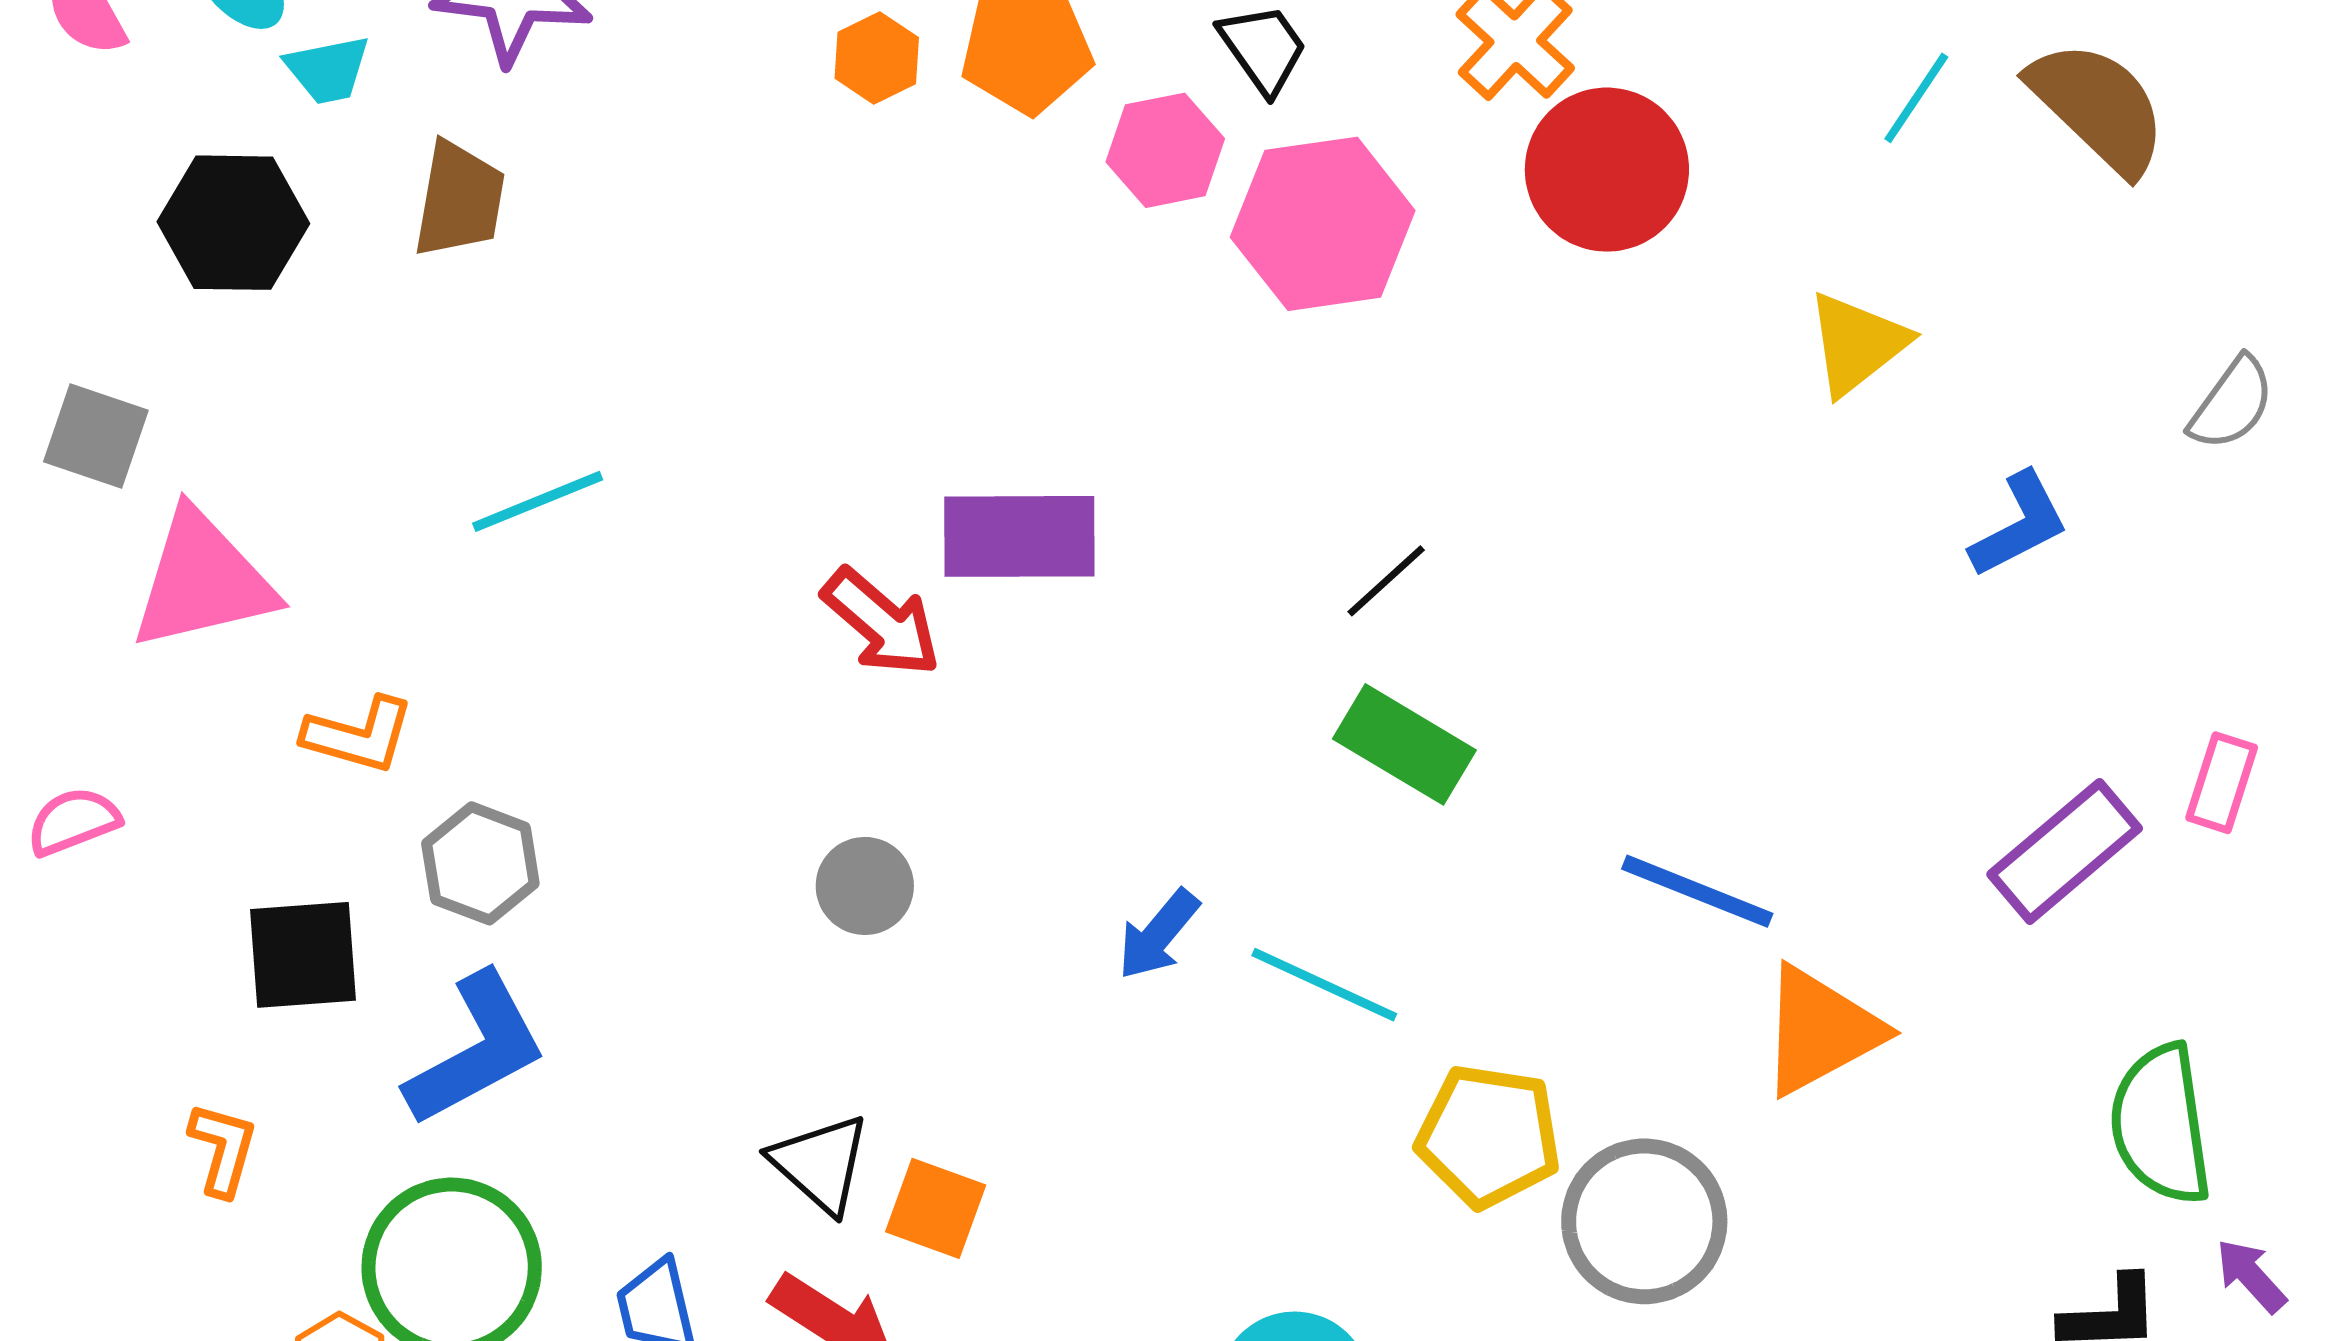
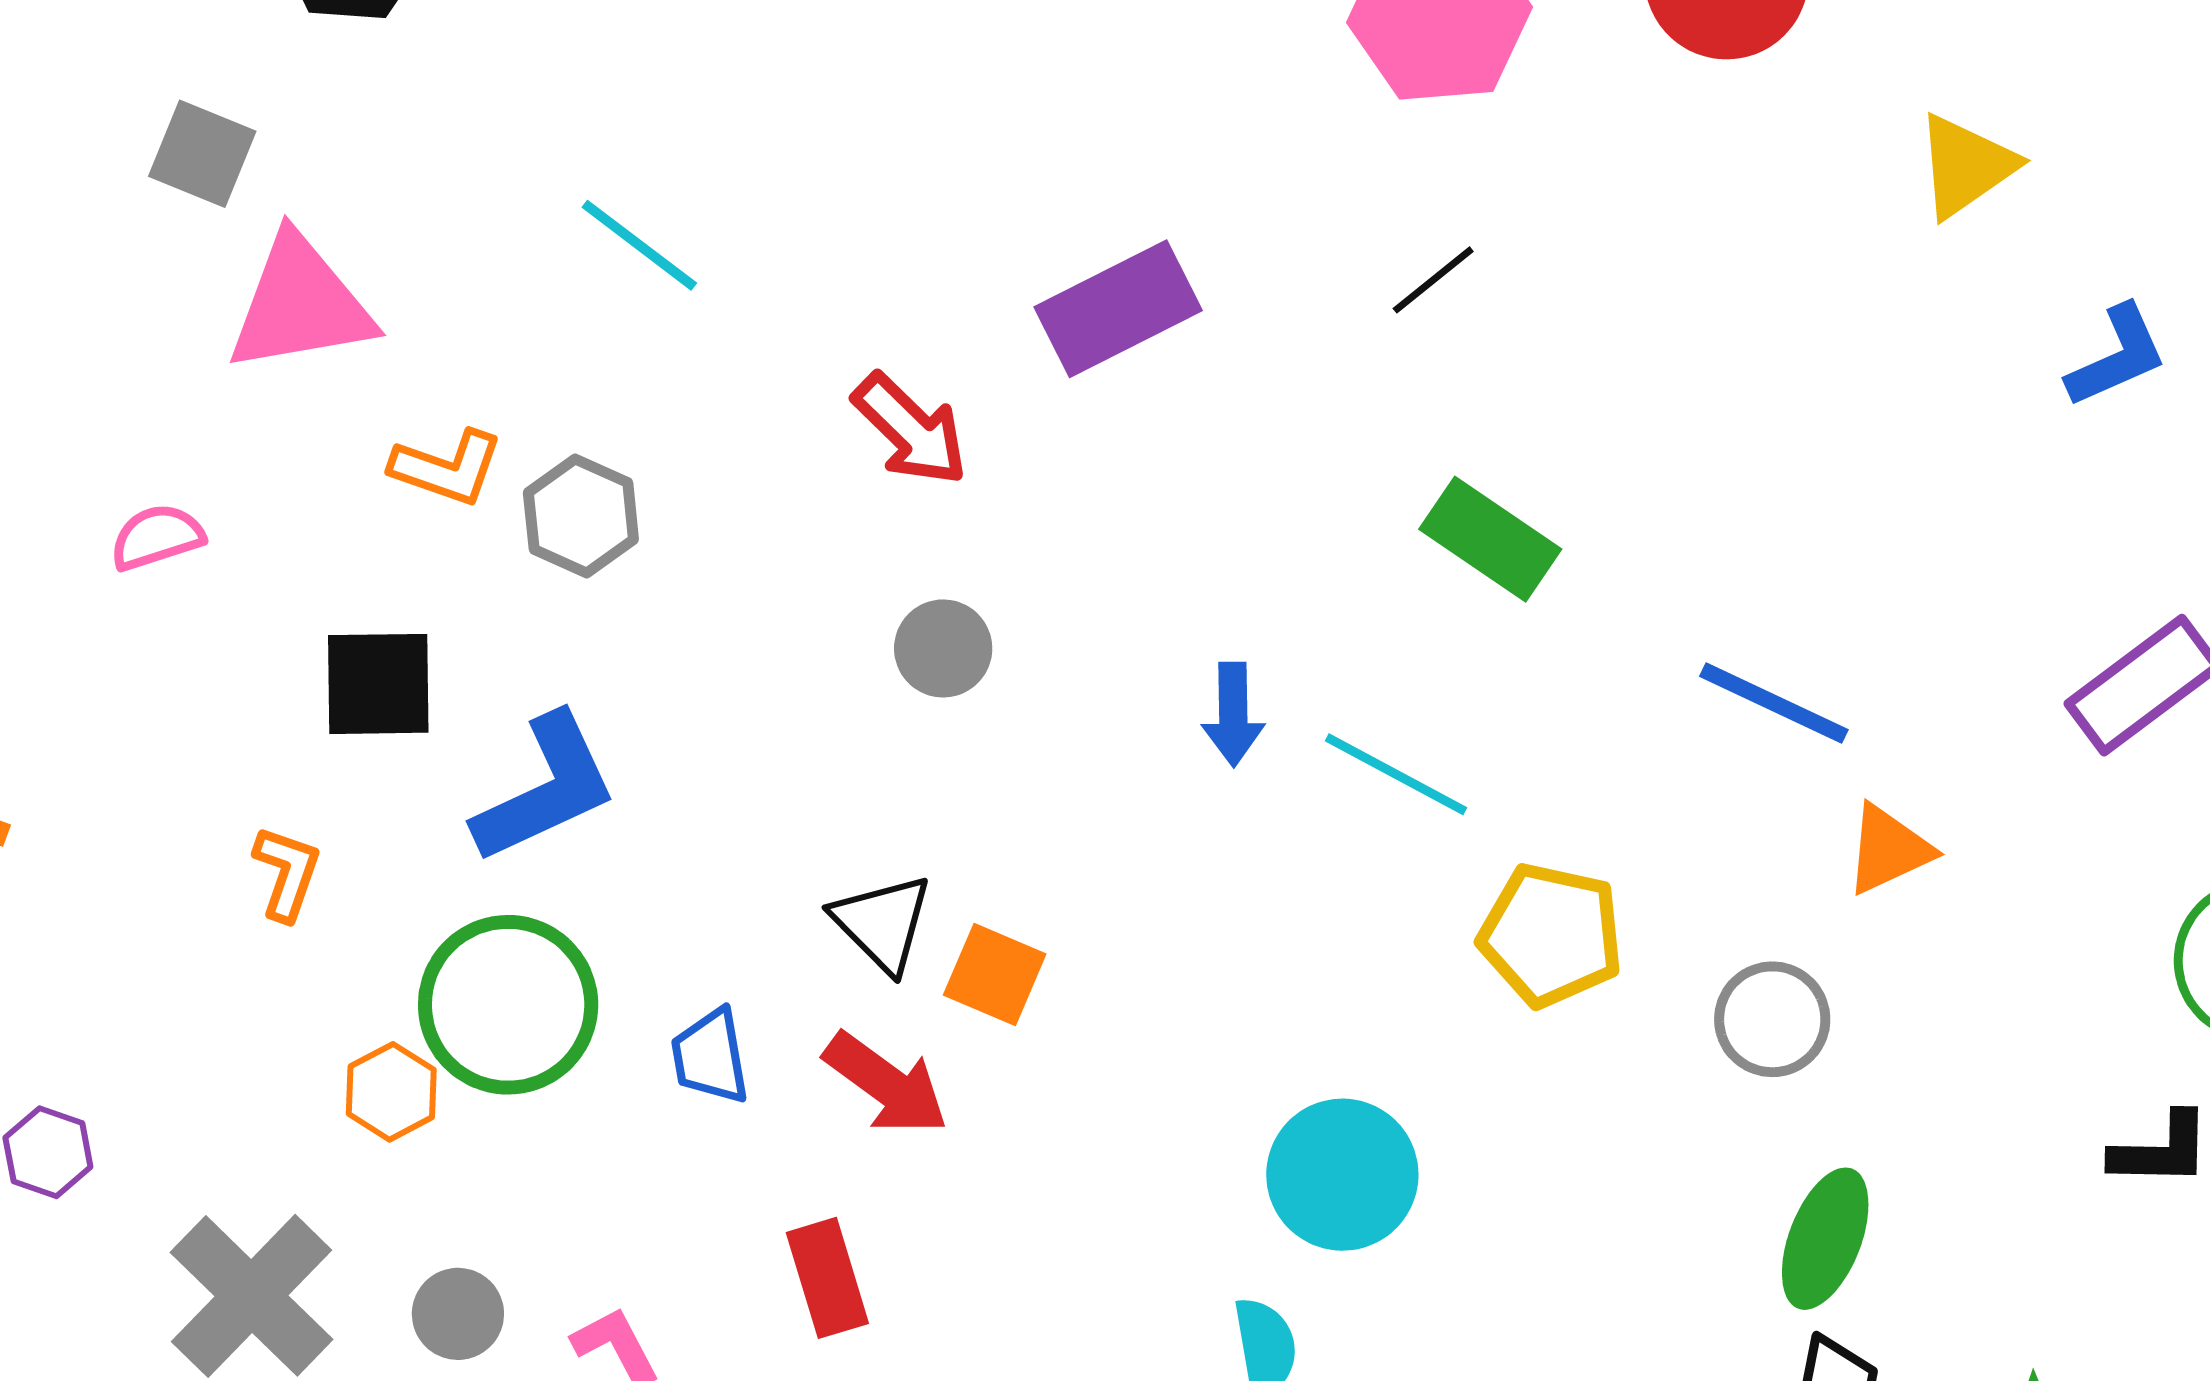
cyan line: (538, 501) -> (639, 245), turned 56
purple rectangle: (1019, 536) -> (1118, 309), turned -30
black line: (1386, 581) -> (1433, 280), moved
red arrow: (881, 622) -> (910, 430), moved
gray hexagon: (480, 863) -> (581, 516), moved
blue arrow: (1158, 935) -> (1233, 714), turned -44
orange triangle: (1820, 1031) -> (1888, 850), size x0.7
gray circle: (1644, 1221) -> (1772, 1019), moved, size x0.7

